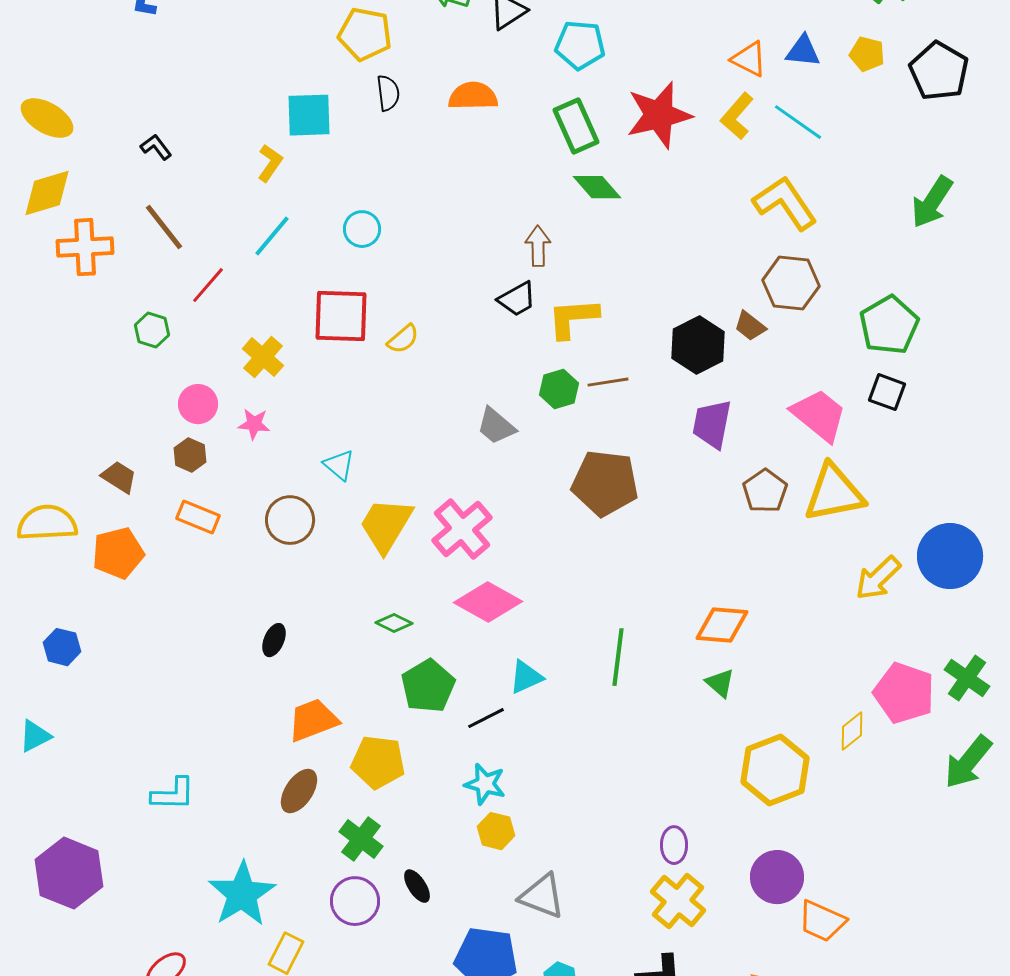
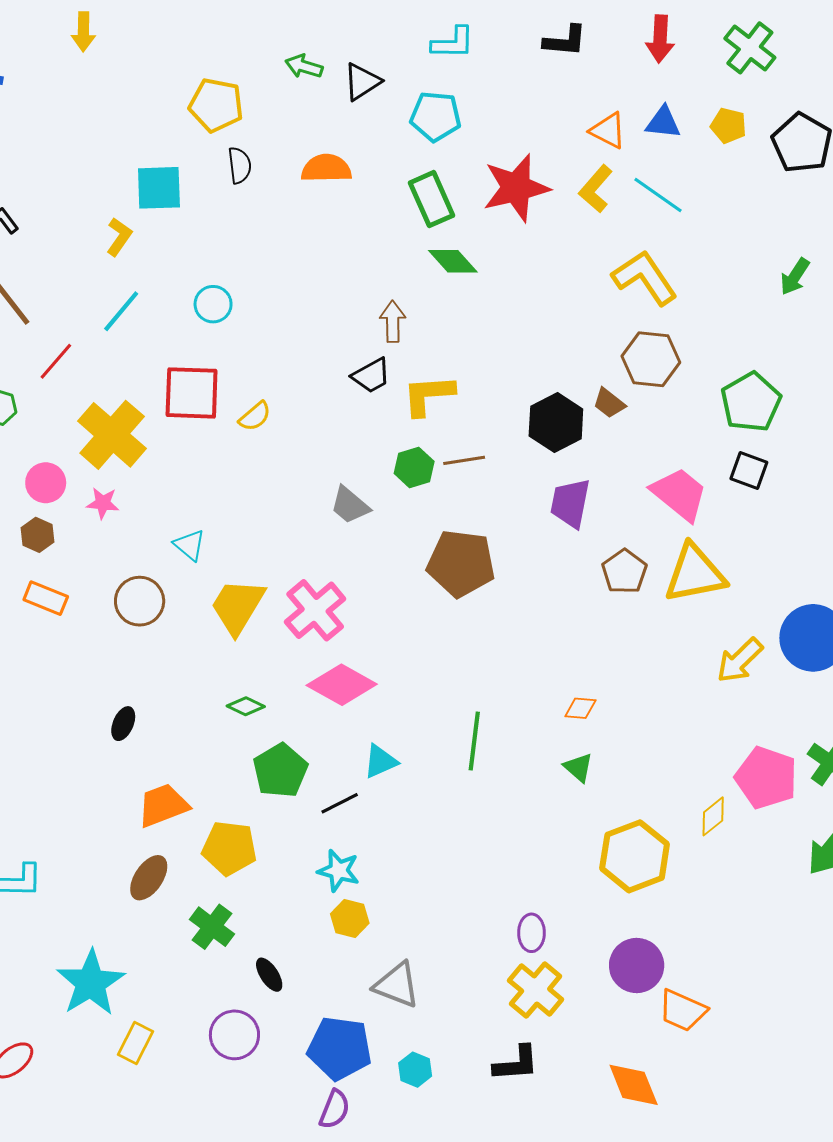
green arrow: (932, 202) -> (795, 277), size x0.7
yellow cross: (263, 357) -> (112, 435), size x1.6
orange diamond: (722, 625) -> (580, 708), size x0.6
purple circle: (355, 901) -> (234, 1035), moved

